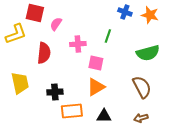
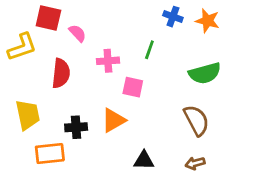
pink semicircle: (56, 24) -> (77, 33), turned 104
orange triangle: (96, 87) -> (113, 120), moved
orange rectangle: (72, 111) -> (50, 154), moved

